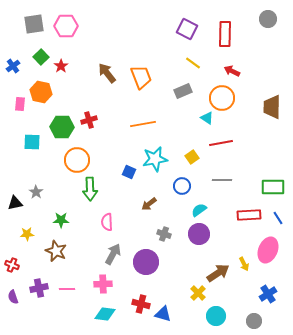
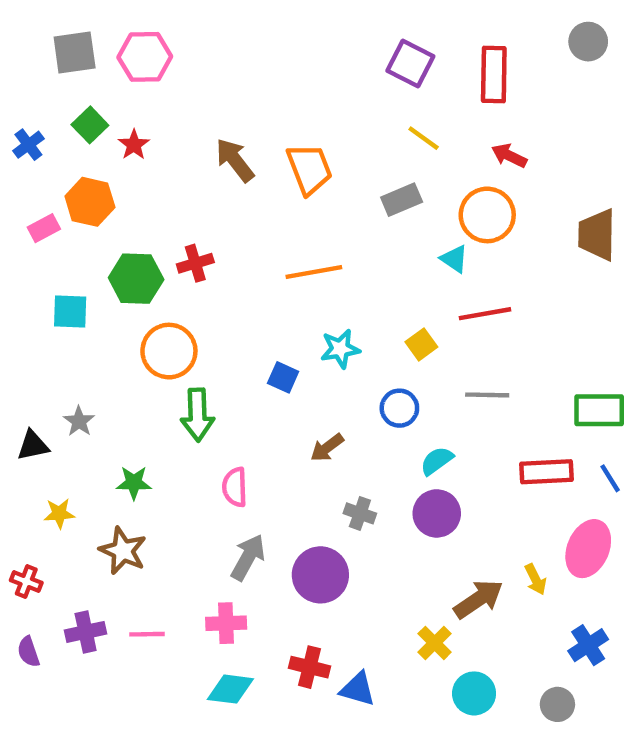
pink rectangle: (20, 104) -> (44, 228), turned 56
cyan star: (155, 159) -> (340, 349), size x0.7

